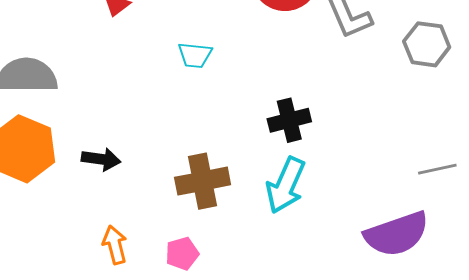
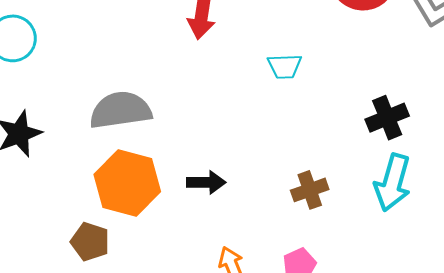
brown cross: (203, 181) -> (310, 190), size x0.7

